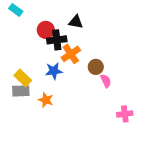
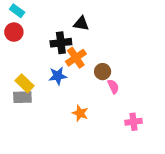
red circle: (46, 30) -> (14, 32), moved
orange star: (46, 100) -> (80, 113), moved

